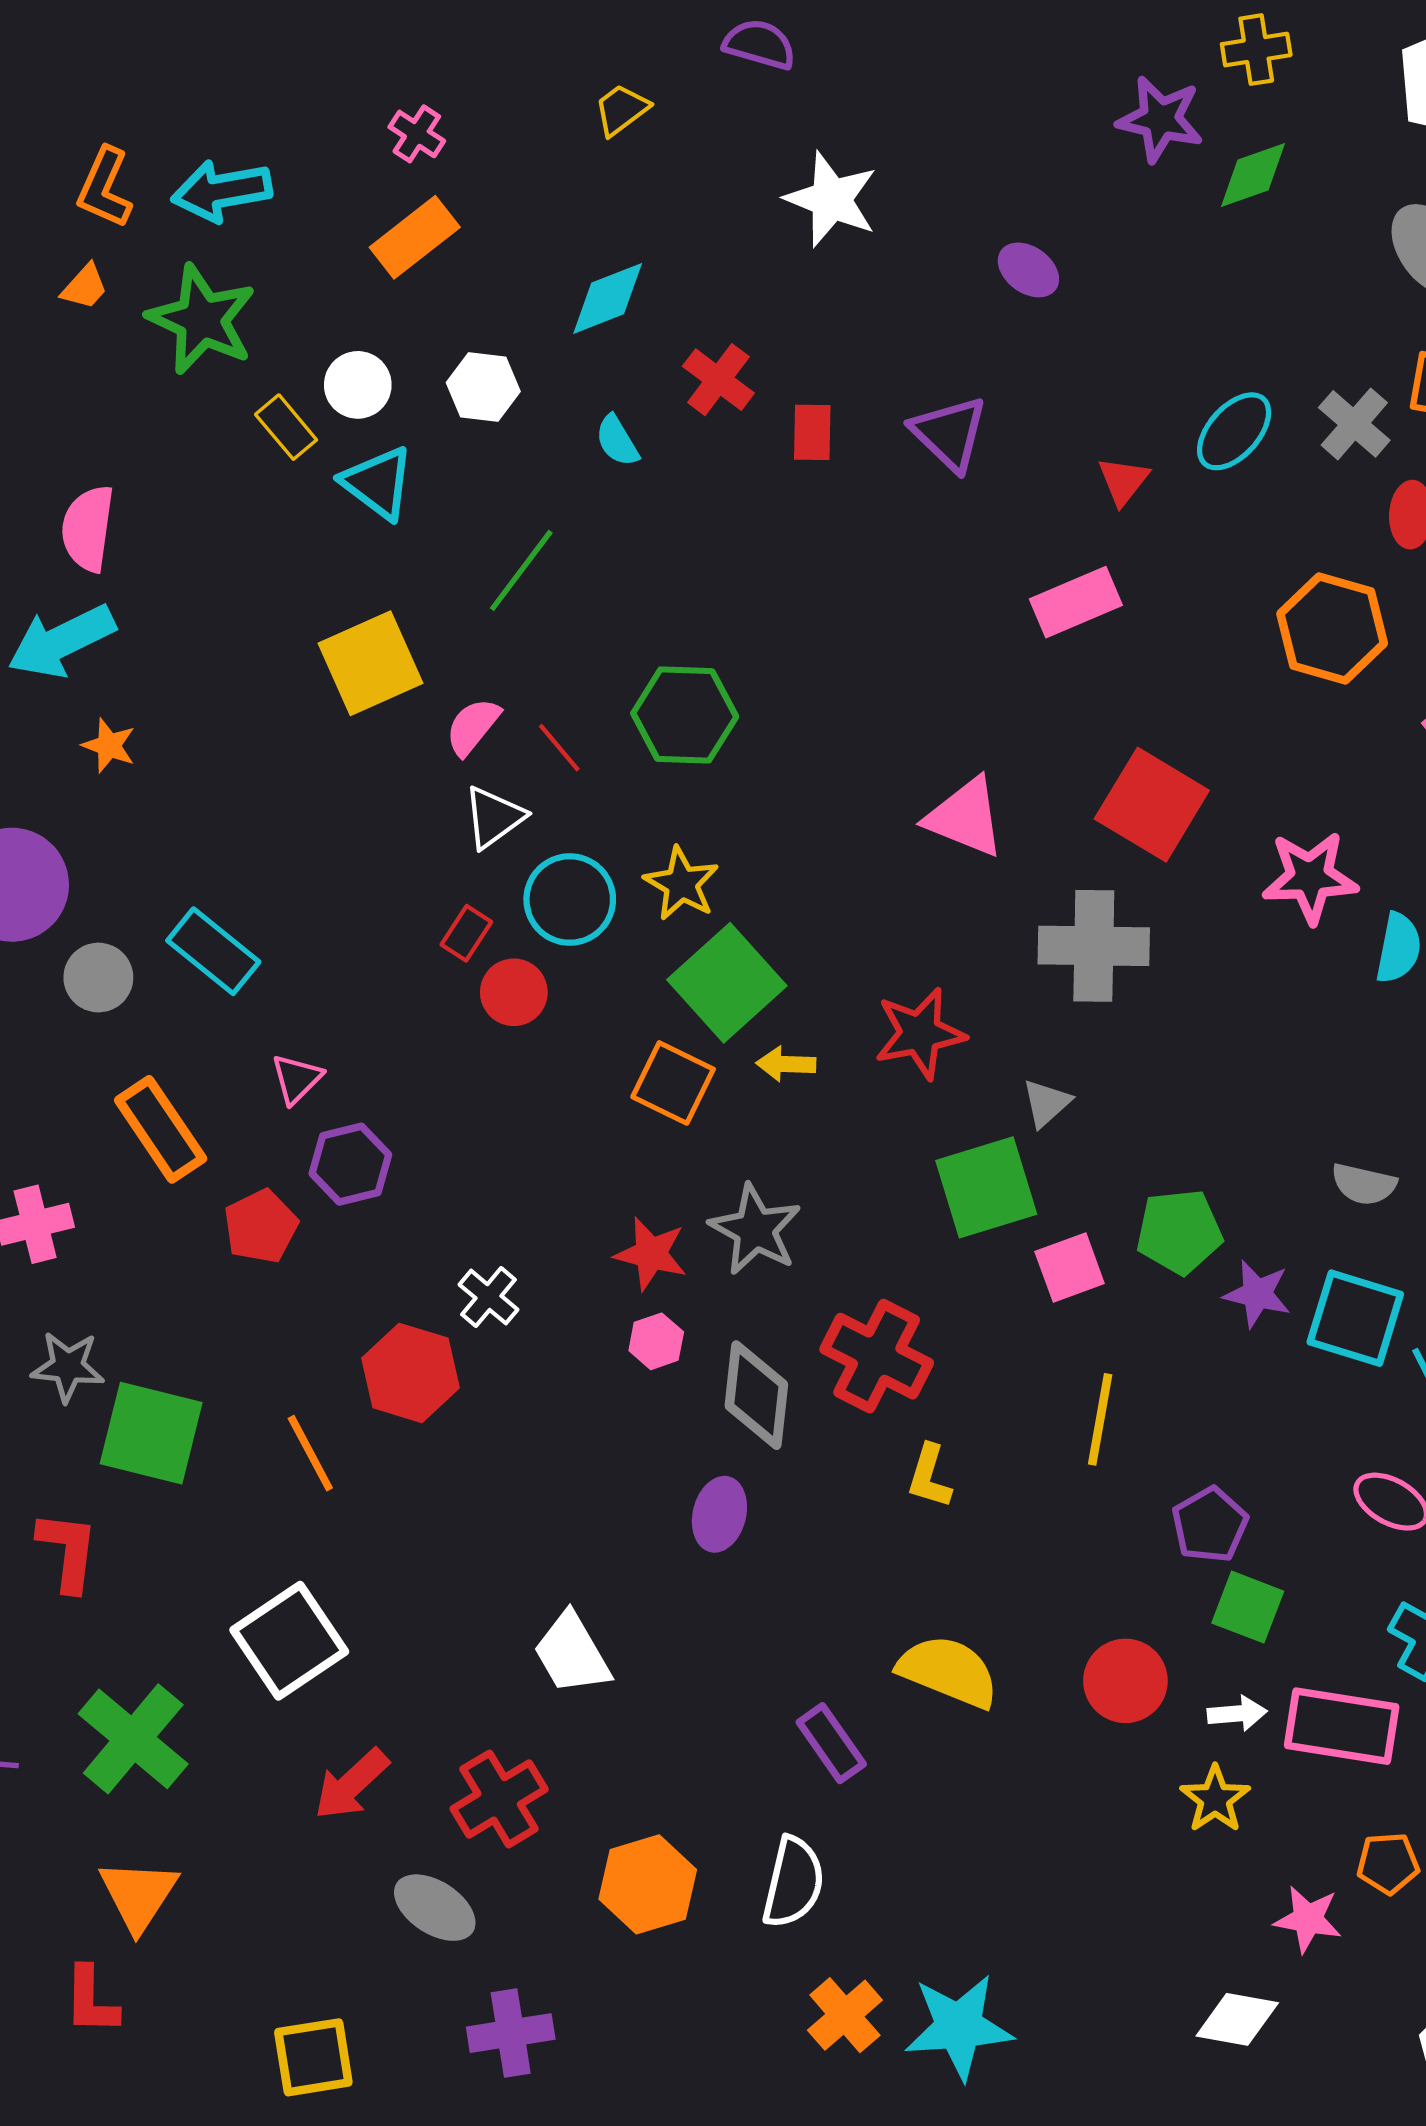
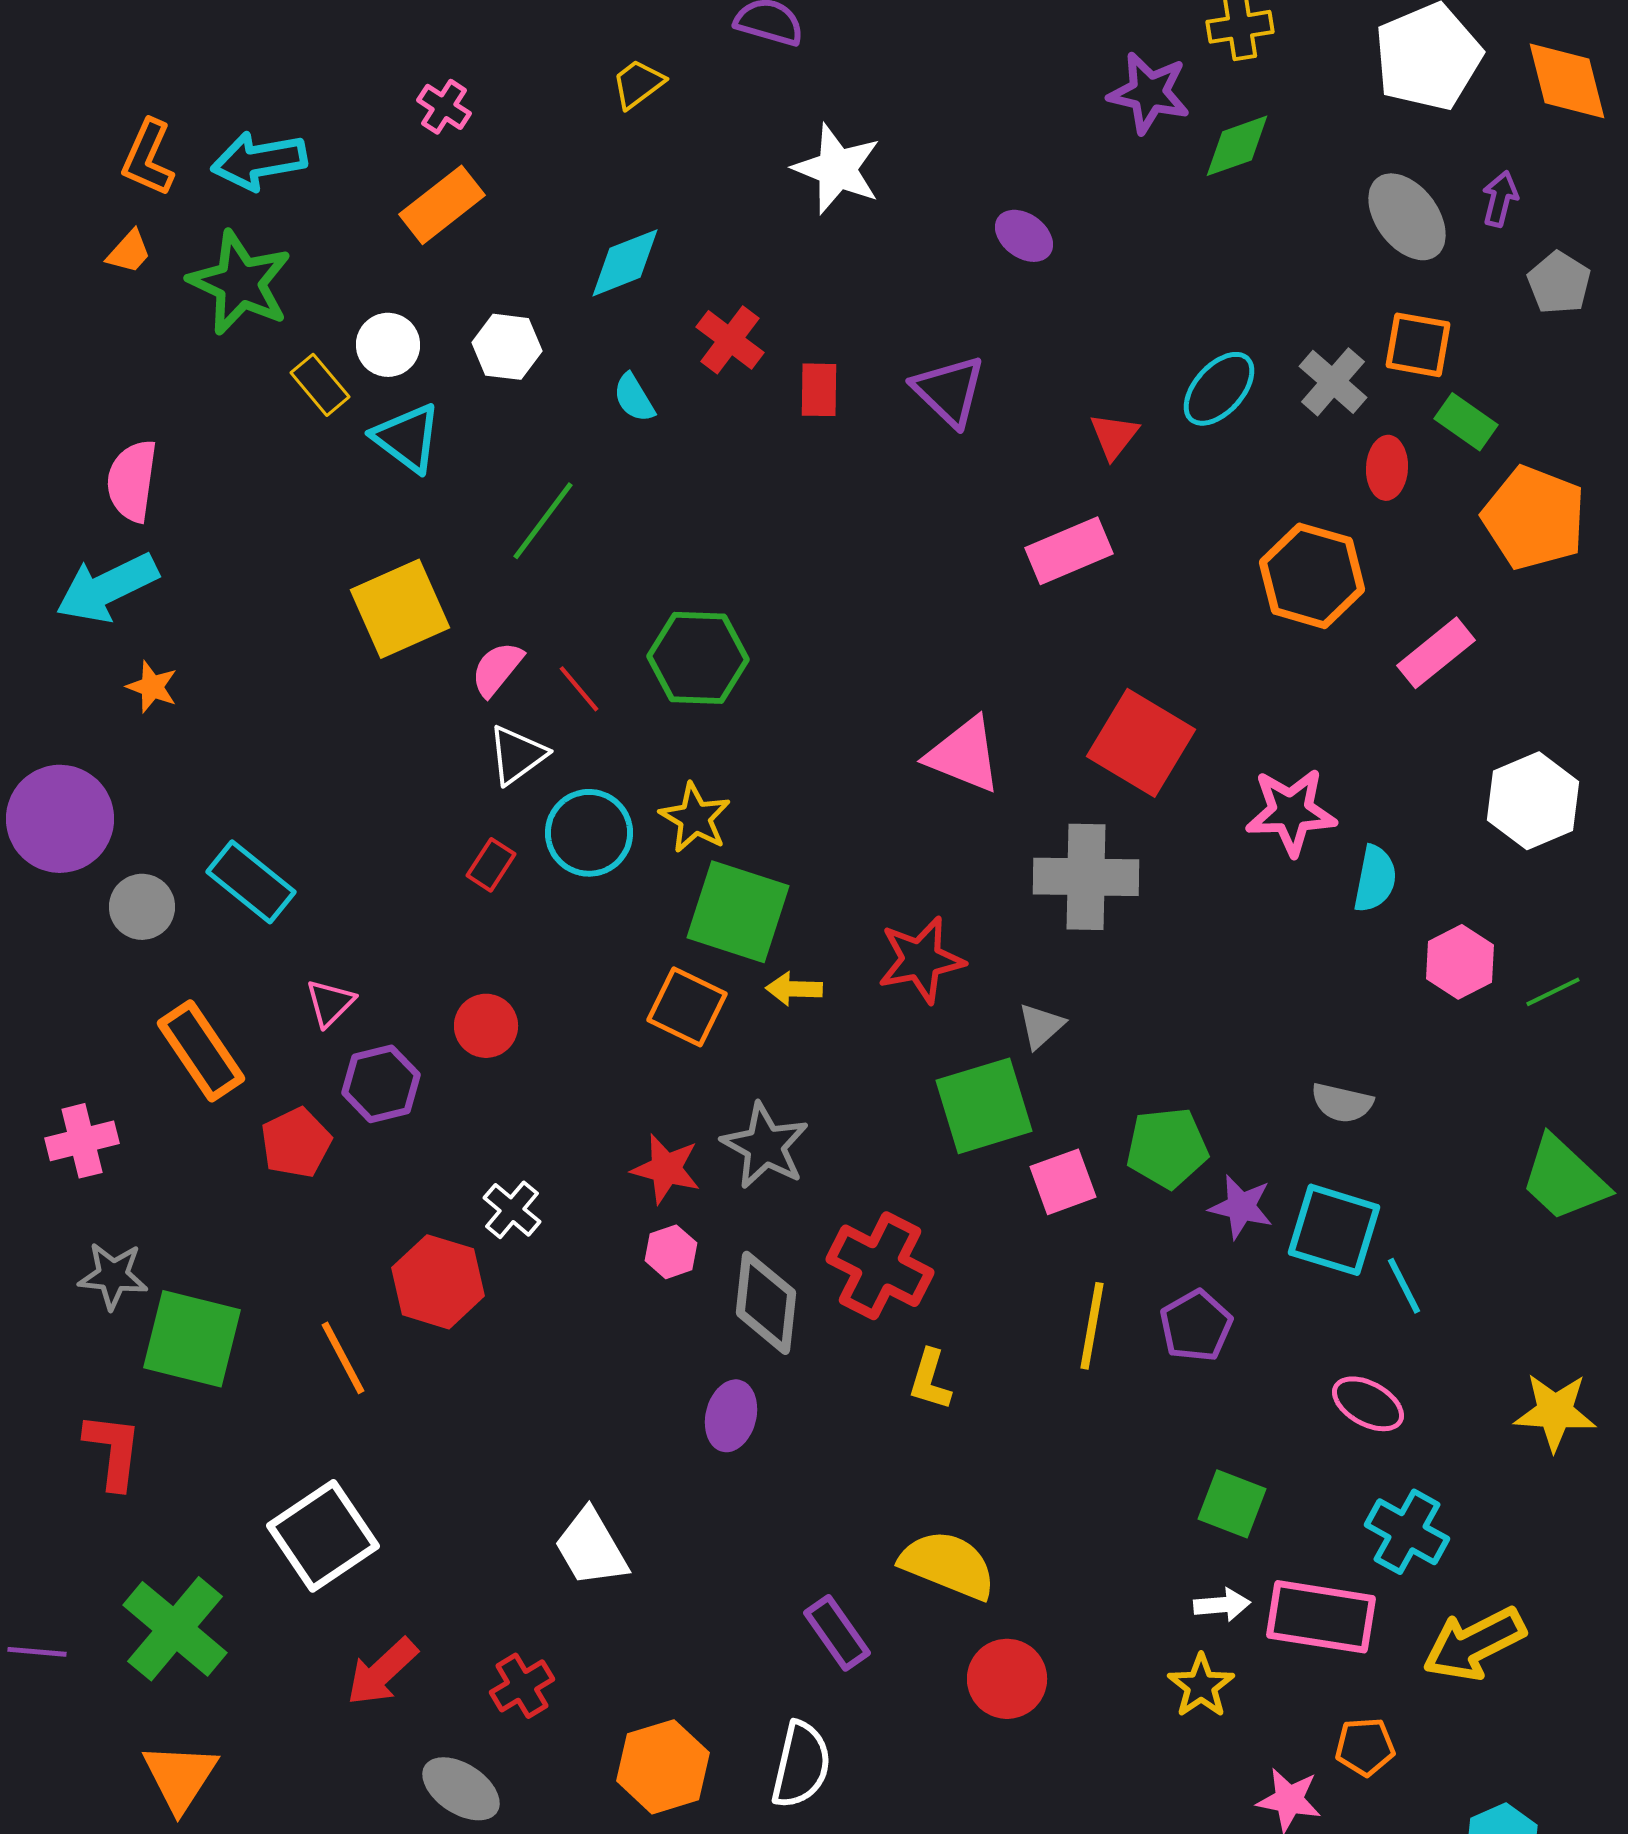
green square: (727, 983) -> (738, 912), turned -30
red circle: (514, 992) -> (486, 1026), moved
purple pentagon: (1210, 1525) -> (1196, 1326), moved
red circle: (1125, 1681) -> (1007, 1679), moved
red cross: (499, 1799) -> (522, 1686), size x0.7

